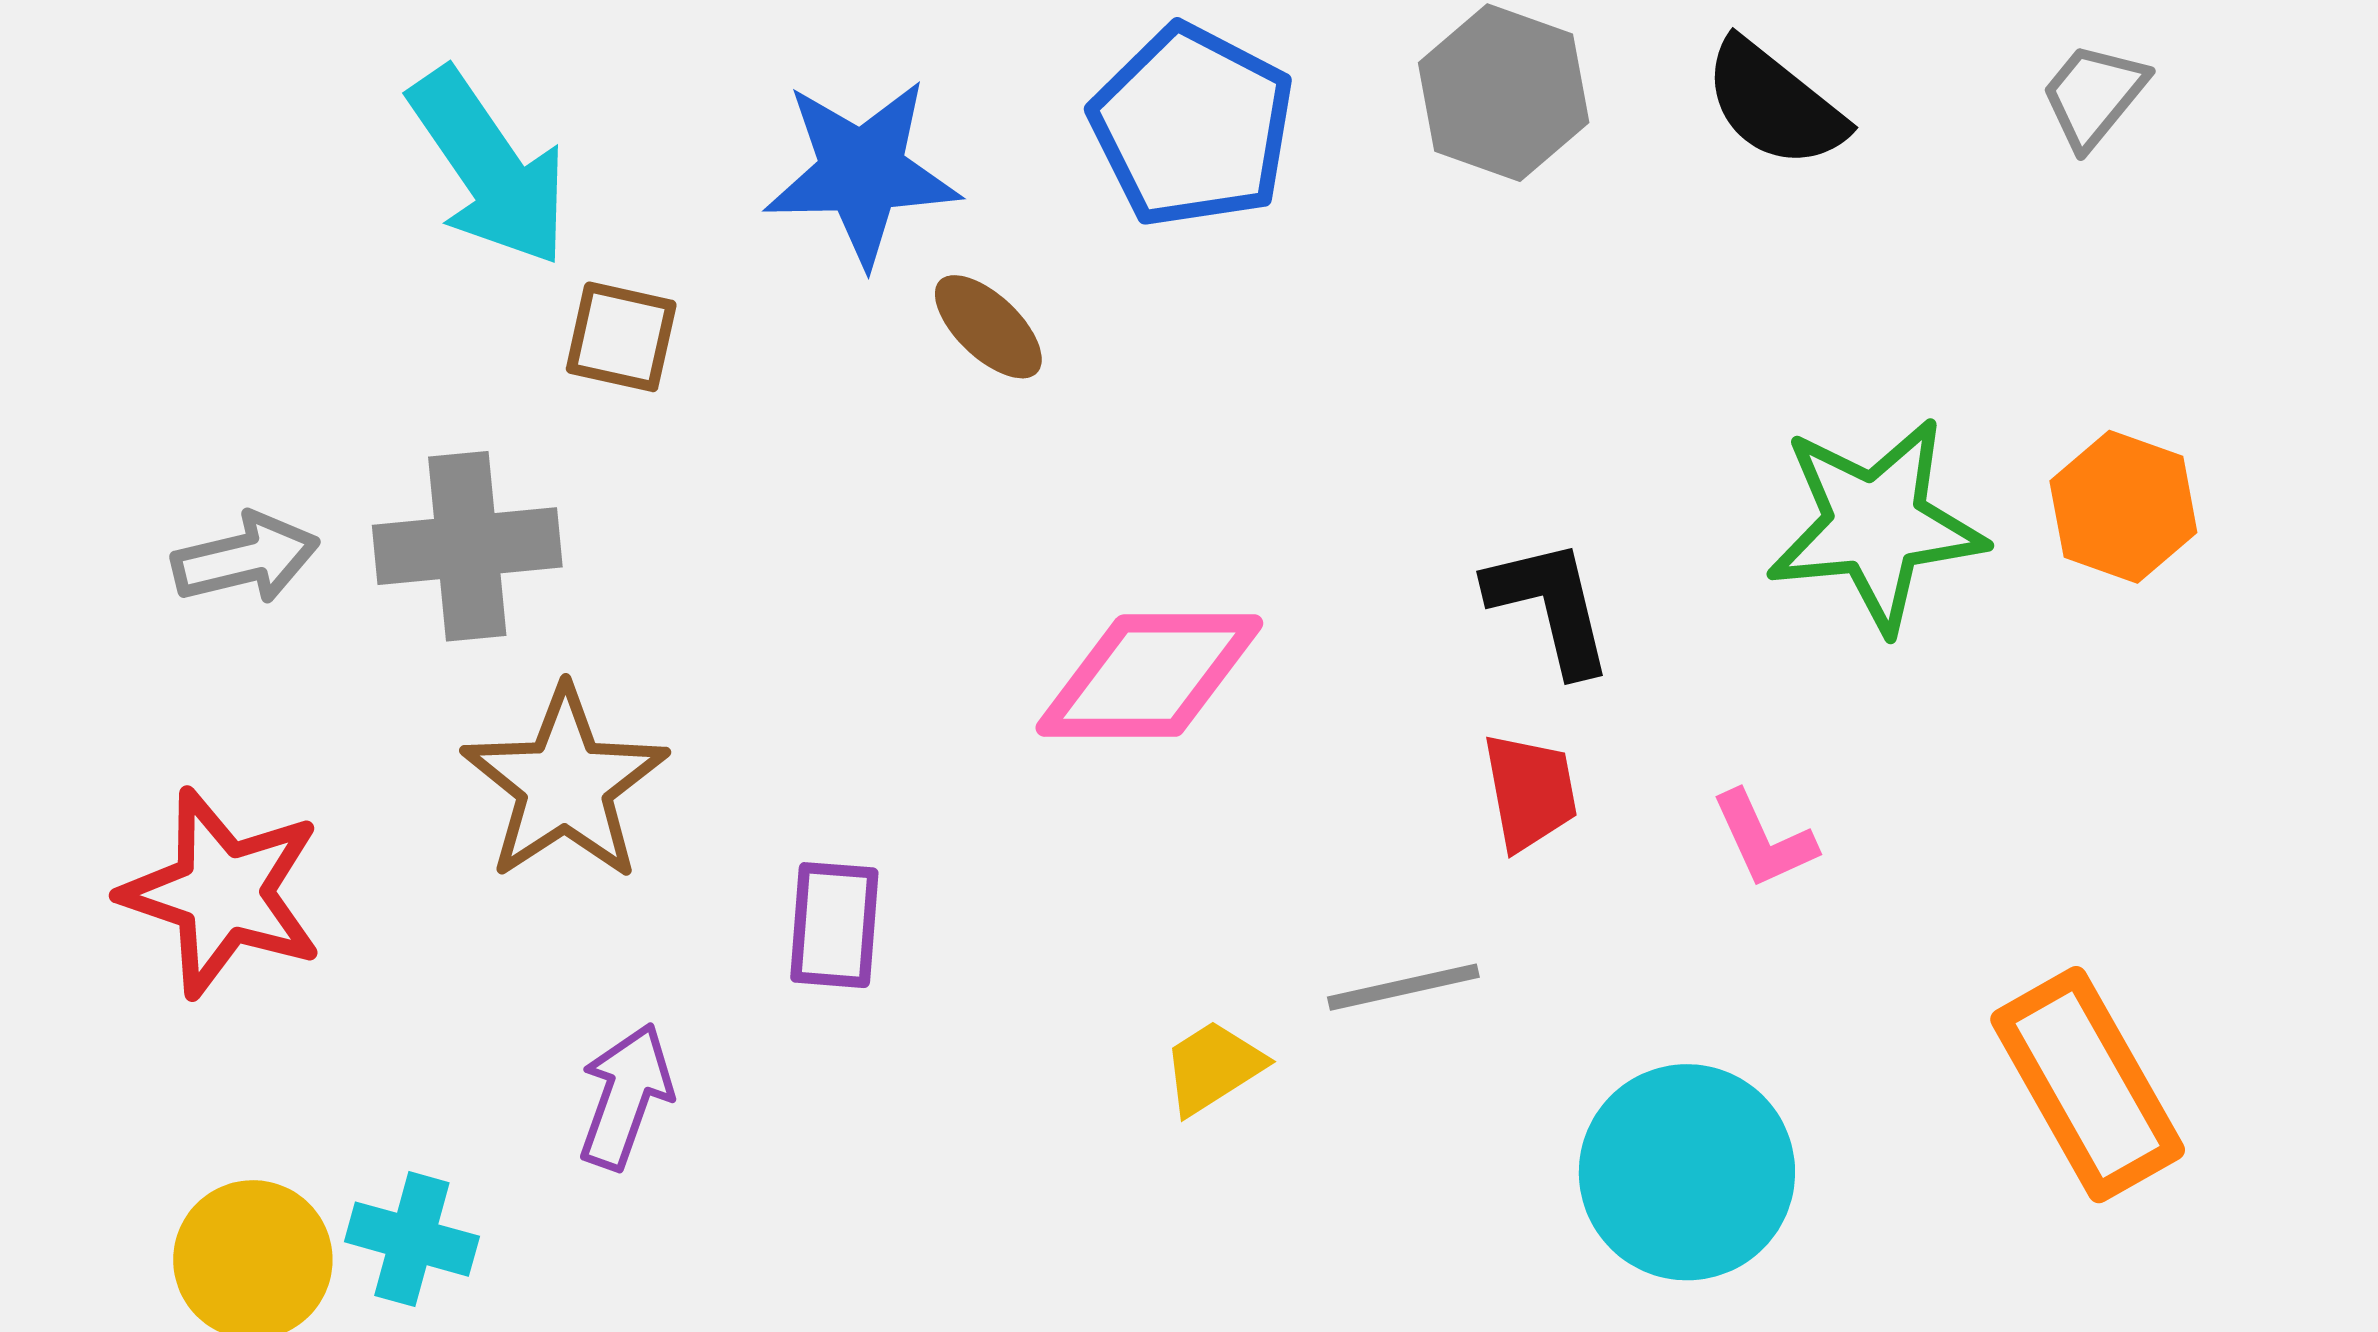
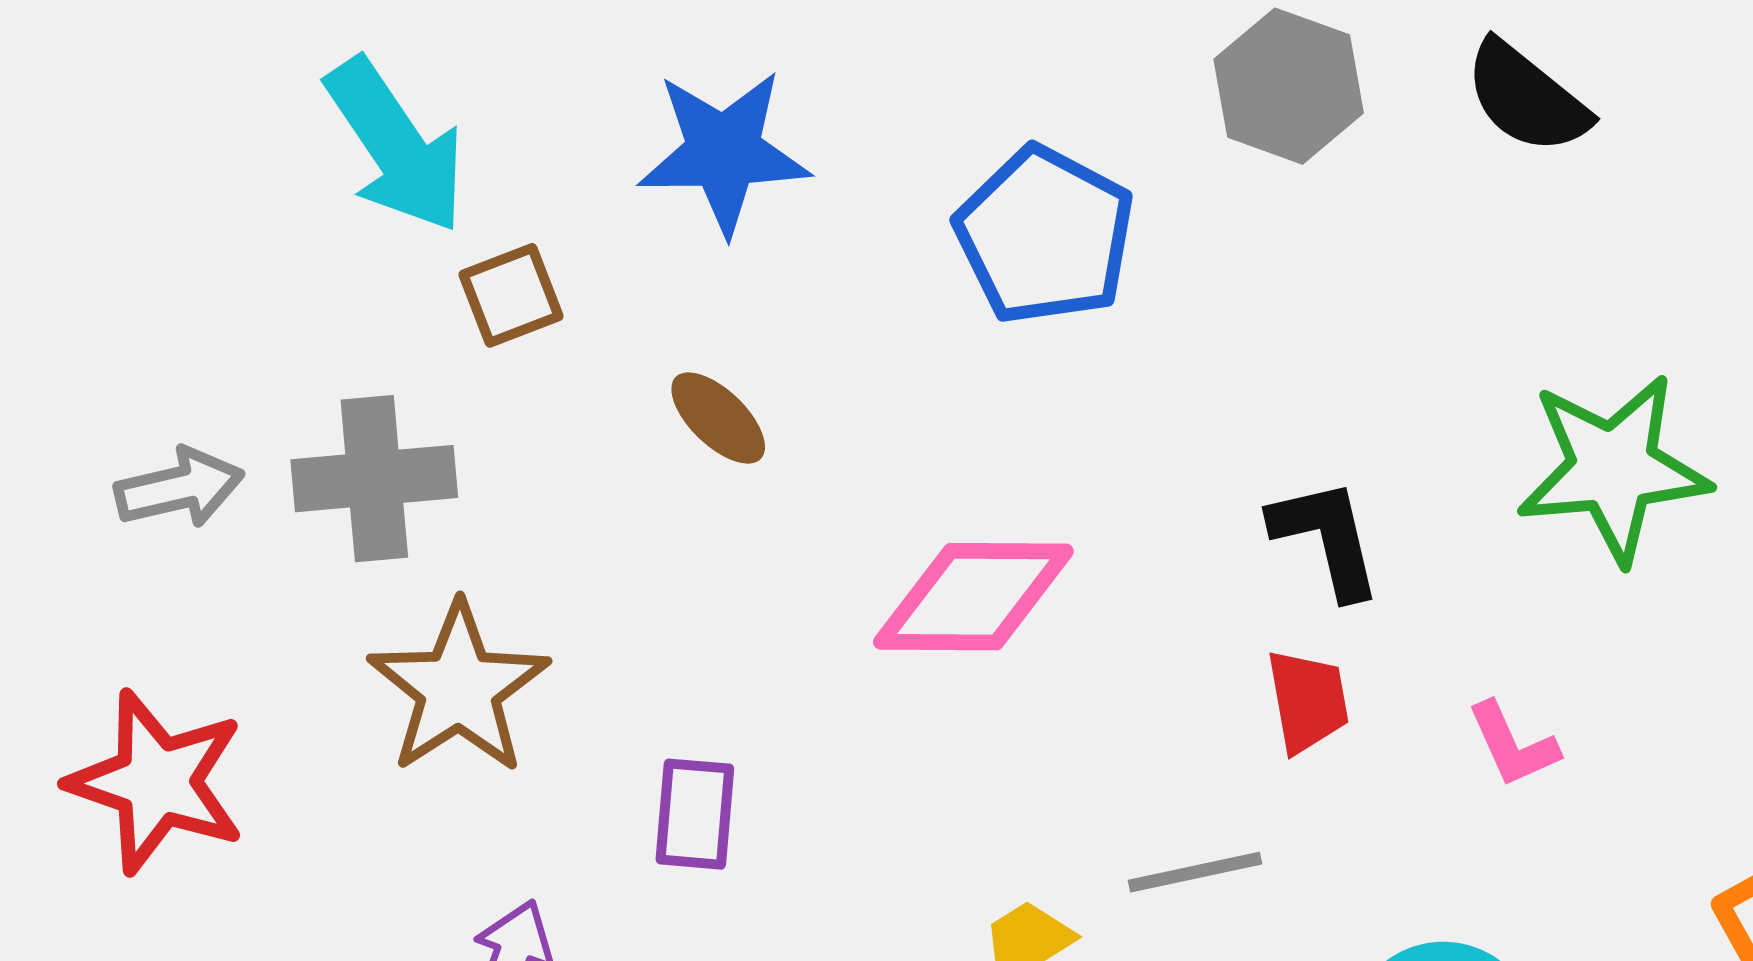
blue pentagon: (1192, 126) -> (1045, 235), moved
brown ellipse: (988, 327) -> (718, 418), moved
brown square: (621, 337) -> (511, 295), turned -34

